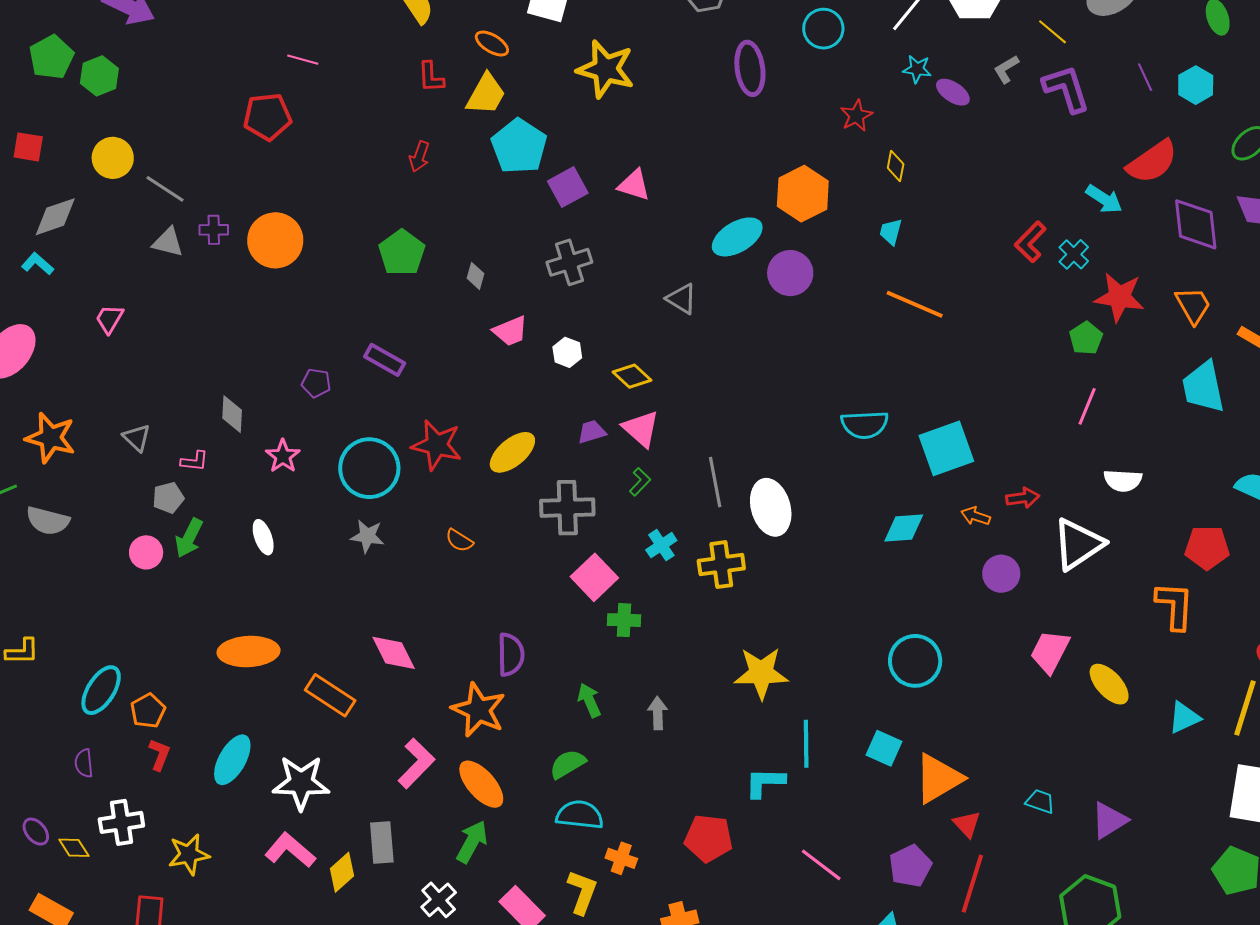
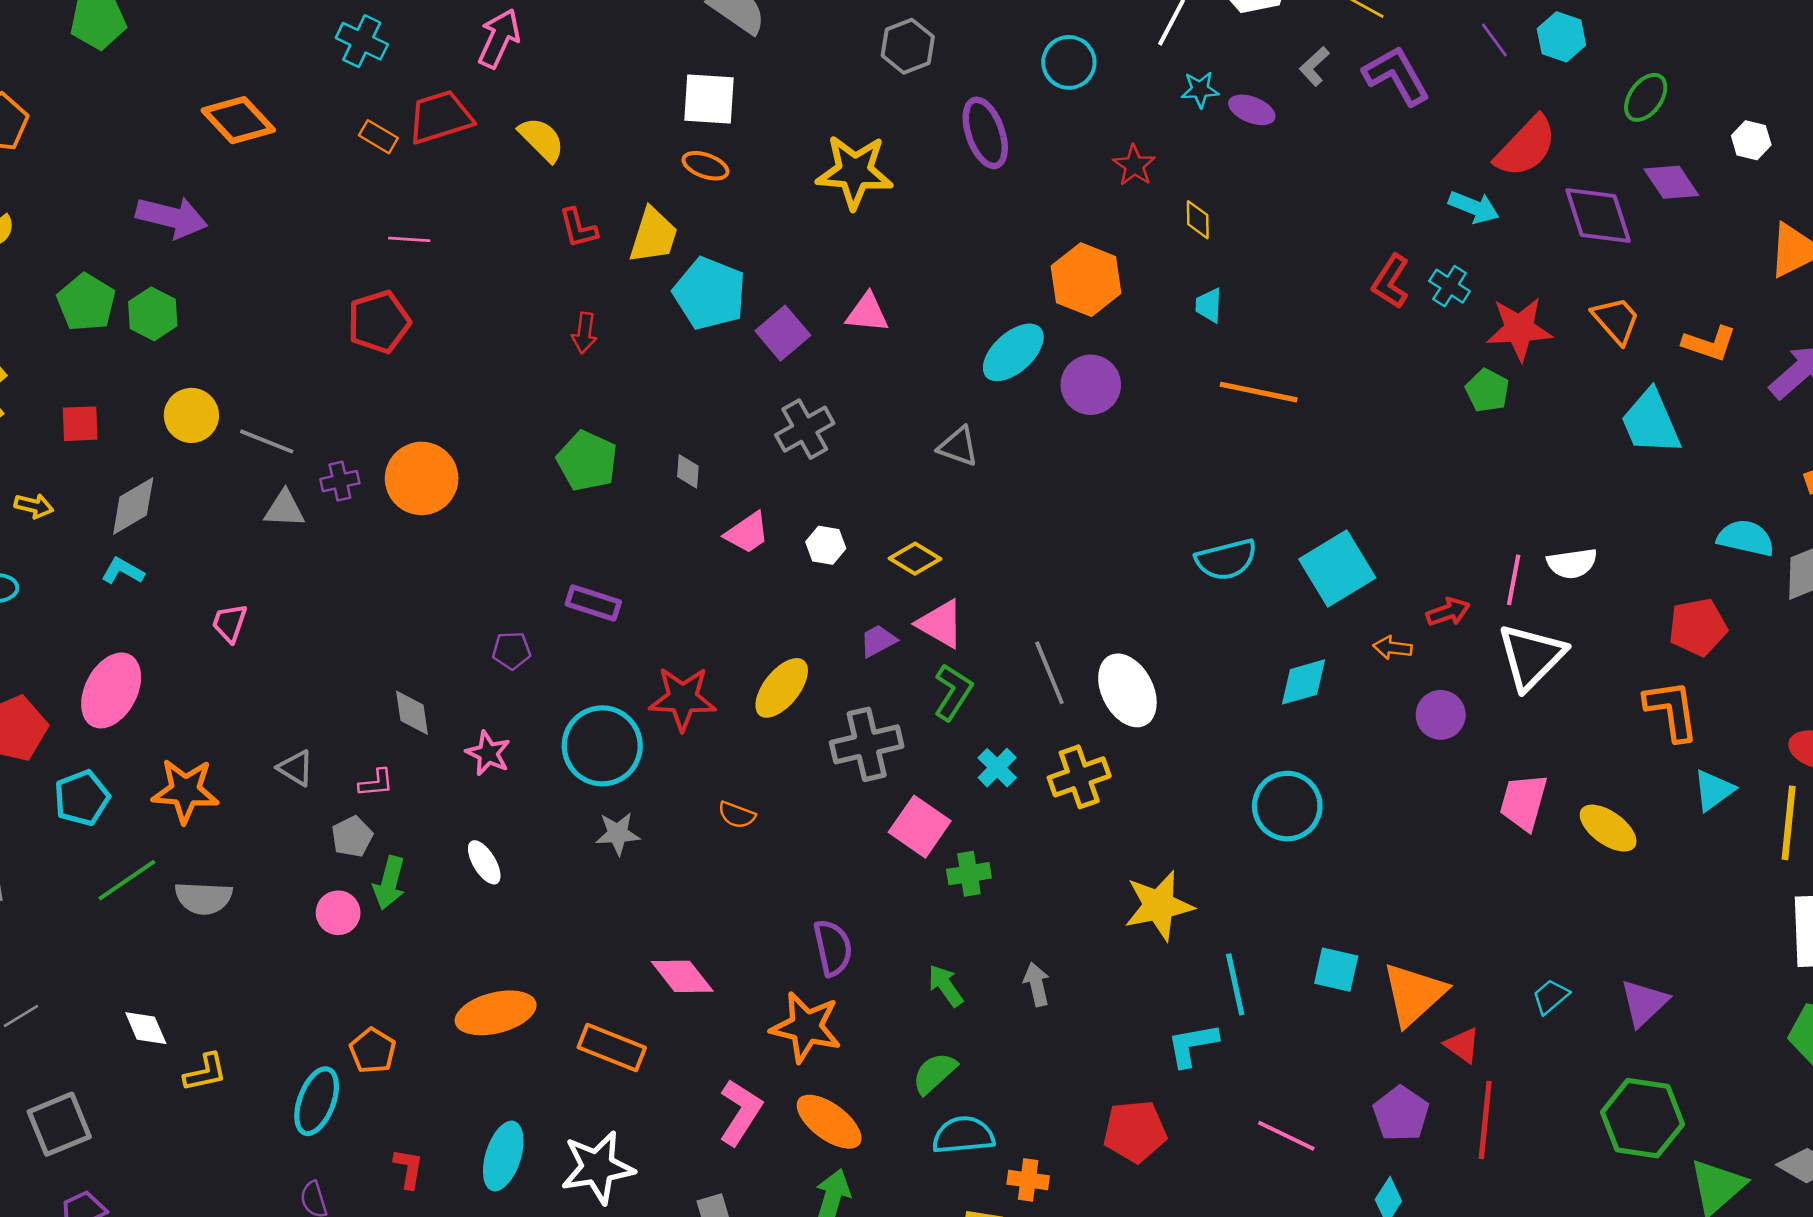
orange ellipse: (492, 44) -> (705, 166), moved
yellow star: (606, 69) -> (855, 172), moved
pink line: (1087, 406) -> (1514, 580), moved
green L-shape: (640, 482) -> (953, 692), size x1.5
cyan circle: (915, 661) -> (1287, 806), moved
orange pentagon: (148, 711) -> (373, 1051), moved
cyan triangle: (1184, 717) -> (1714, 790), moved
cyan trapezoid: (1040, 801) -> (1551, 997), turned -48

